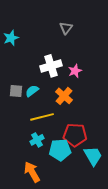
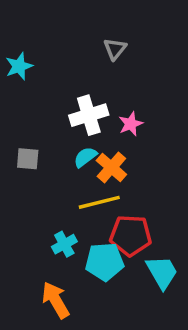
cyan semicircle: (32, 91) -> (85, 157), moved
yellow line: (42, 117) -> (99, 202), moved

